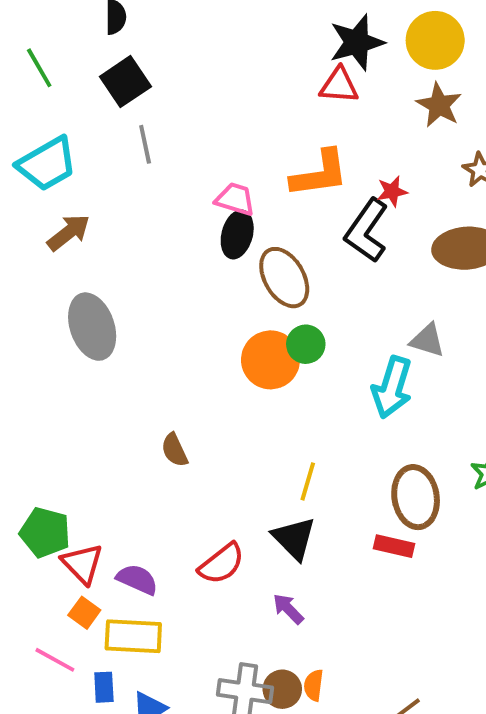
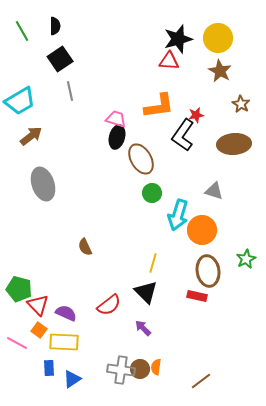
green line: (39, 68) -> (22, 31), moved
orange circle: (271, 360) -> (202, 230), moved
cyan arrow: (392, 387) -> (178, 215), moved
pink line: (55, 660) -> (17, 343), moved

